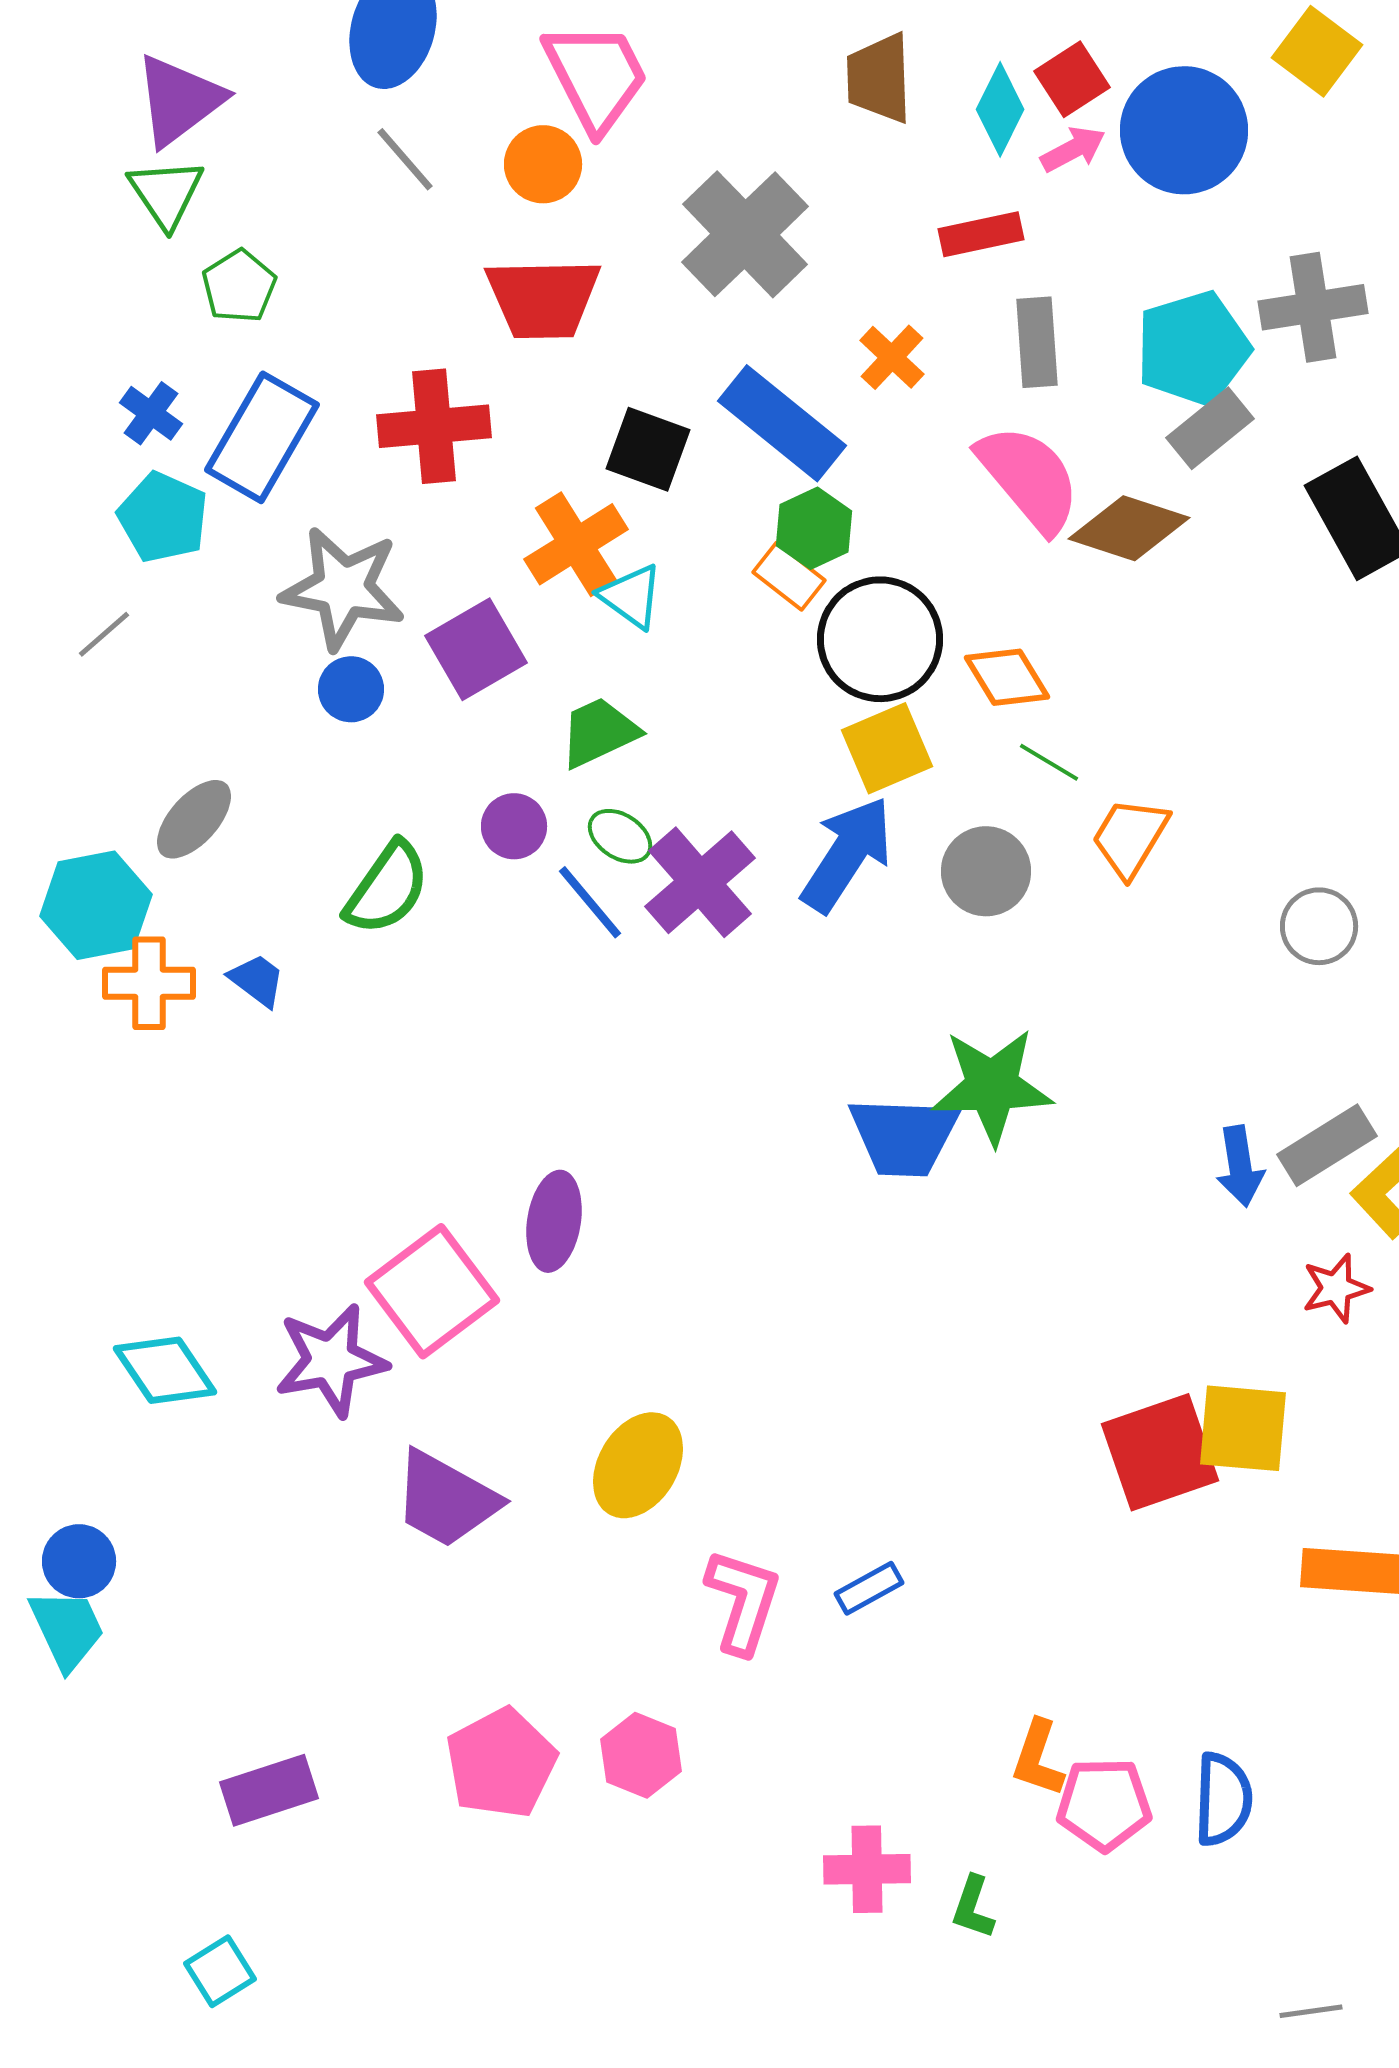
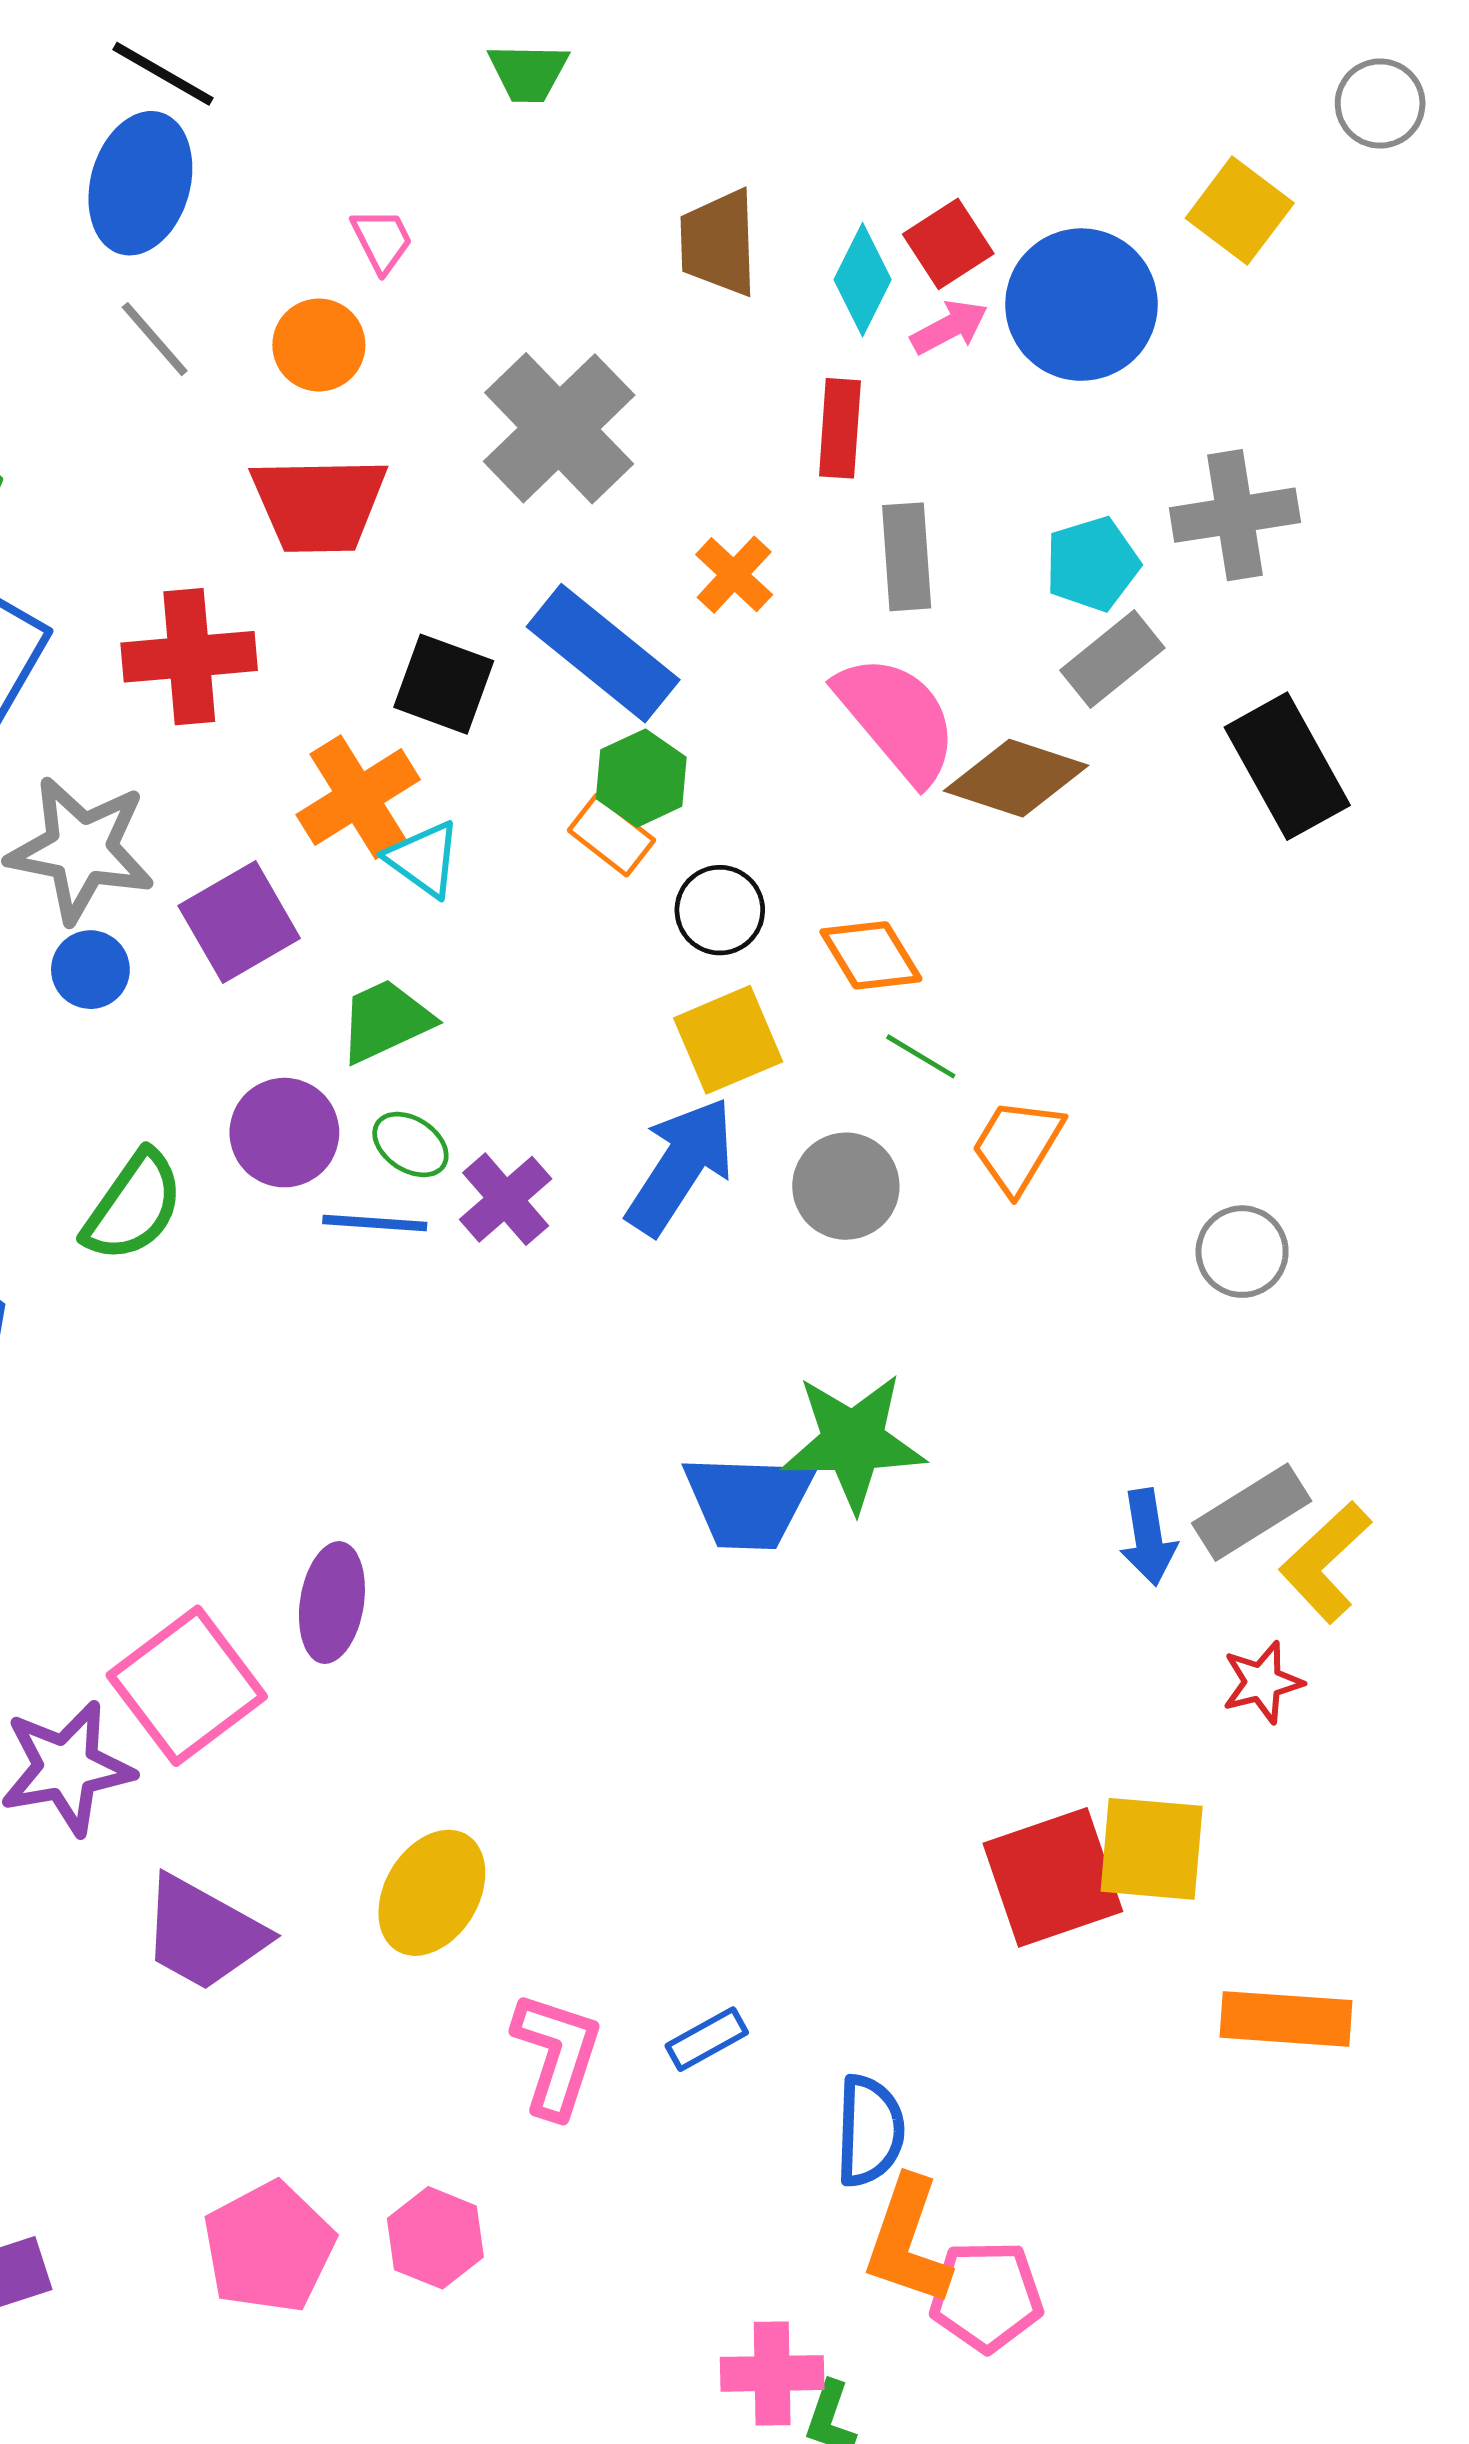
pink trapezoid: (596, 76) -> (382, 240), size x0.5
red rectangle: (981, 234) -> (840, 428), turned -74
cyan pentagon: (1193, 348) -> (1092, 564), size x0.7
black circle: (880, 639) -> (720, 910), size x0.6
purple circle: (514, 826) -> (284, 1133), size x1.4
purple cross: (700, 882) -> (506, 1199), size x0.7
blue line: (590, 902) -> (375, 1223), turned -46
orange L-shape: (1038, 1758) -> (908, 2241), size x1.4
blue semicircle: (1223, 1799) -> (870, 2131), moved
pink cross: (867, 1869) -> (772, 2373), moved

